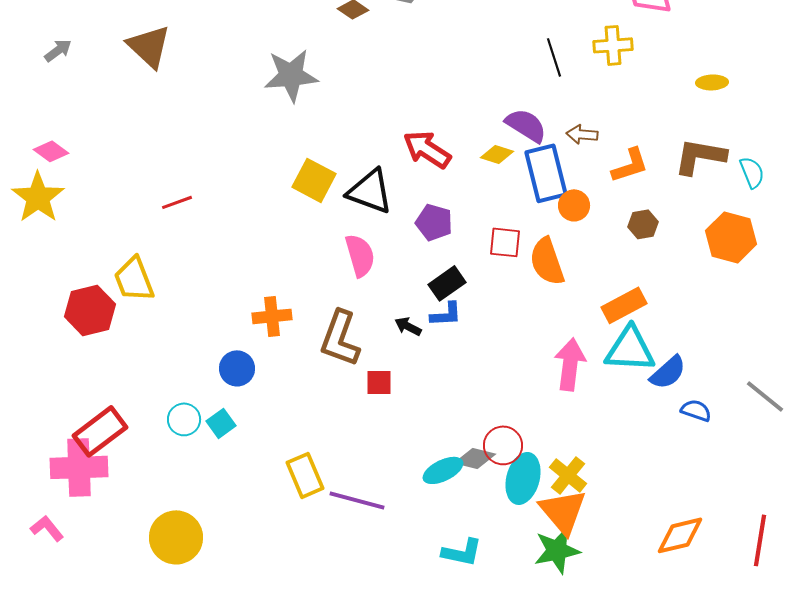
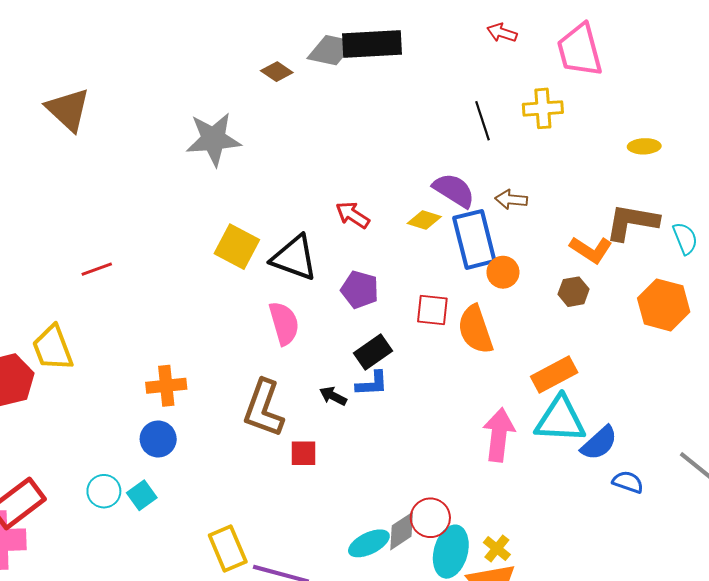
red arrow: (427, 149) -> (353, 215), size x0.7
orange L-shape: (630, 165) -> (591, 250), moved, turned 51
orange cross: (272, 316) -> (166, 386), moved
gray diamond: (475, 458) -> (402, 531), turned -48
yellow cross: (568, 475) -> (497, 548), size x0.7

